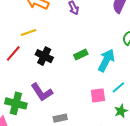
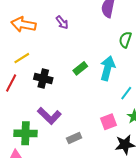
pink square: (98, 95) -> (109, 122), moved

